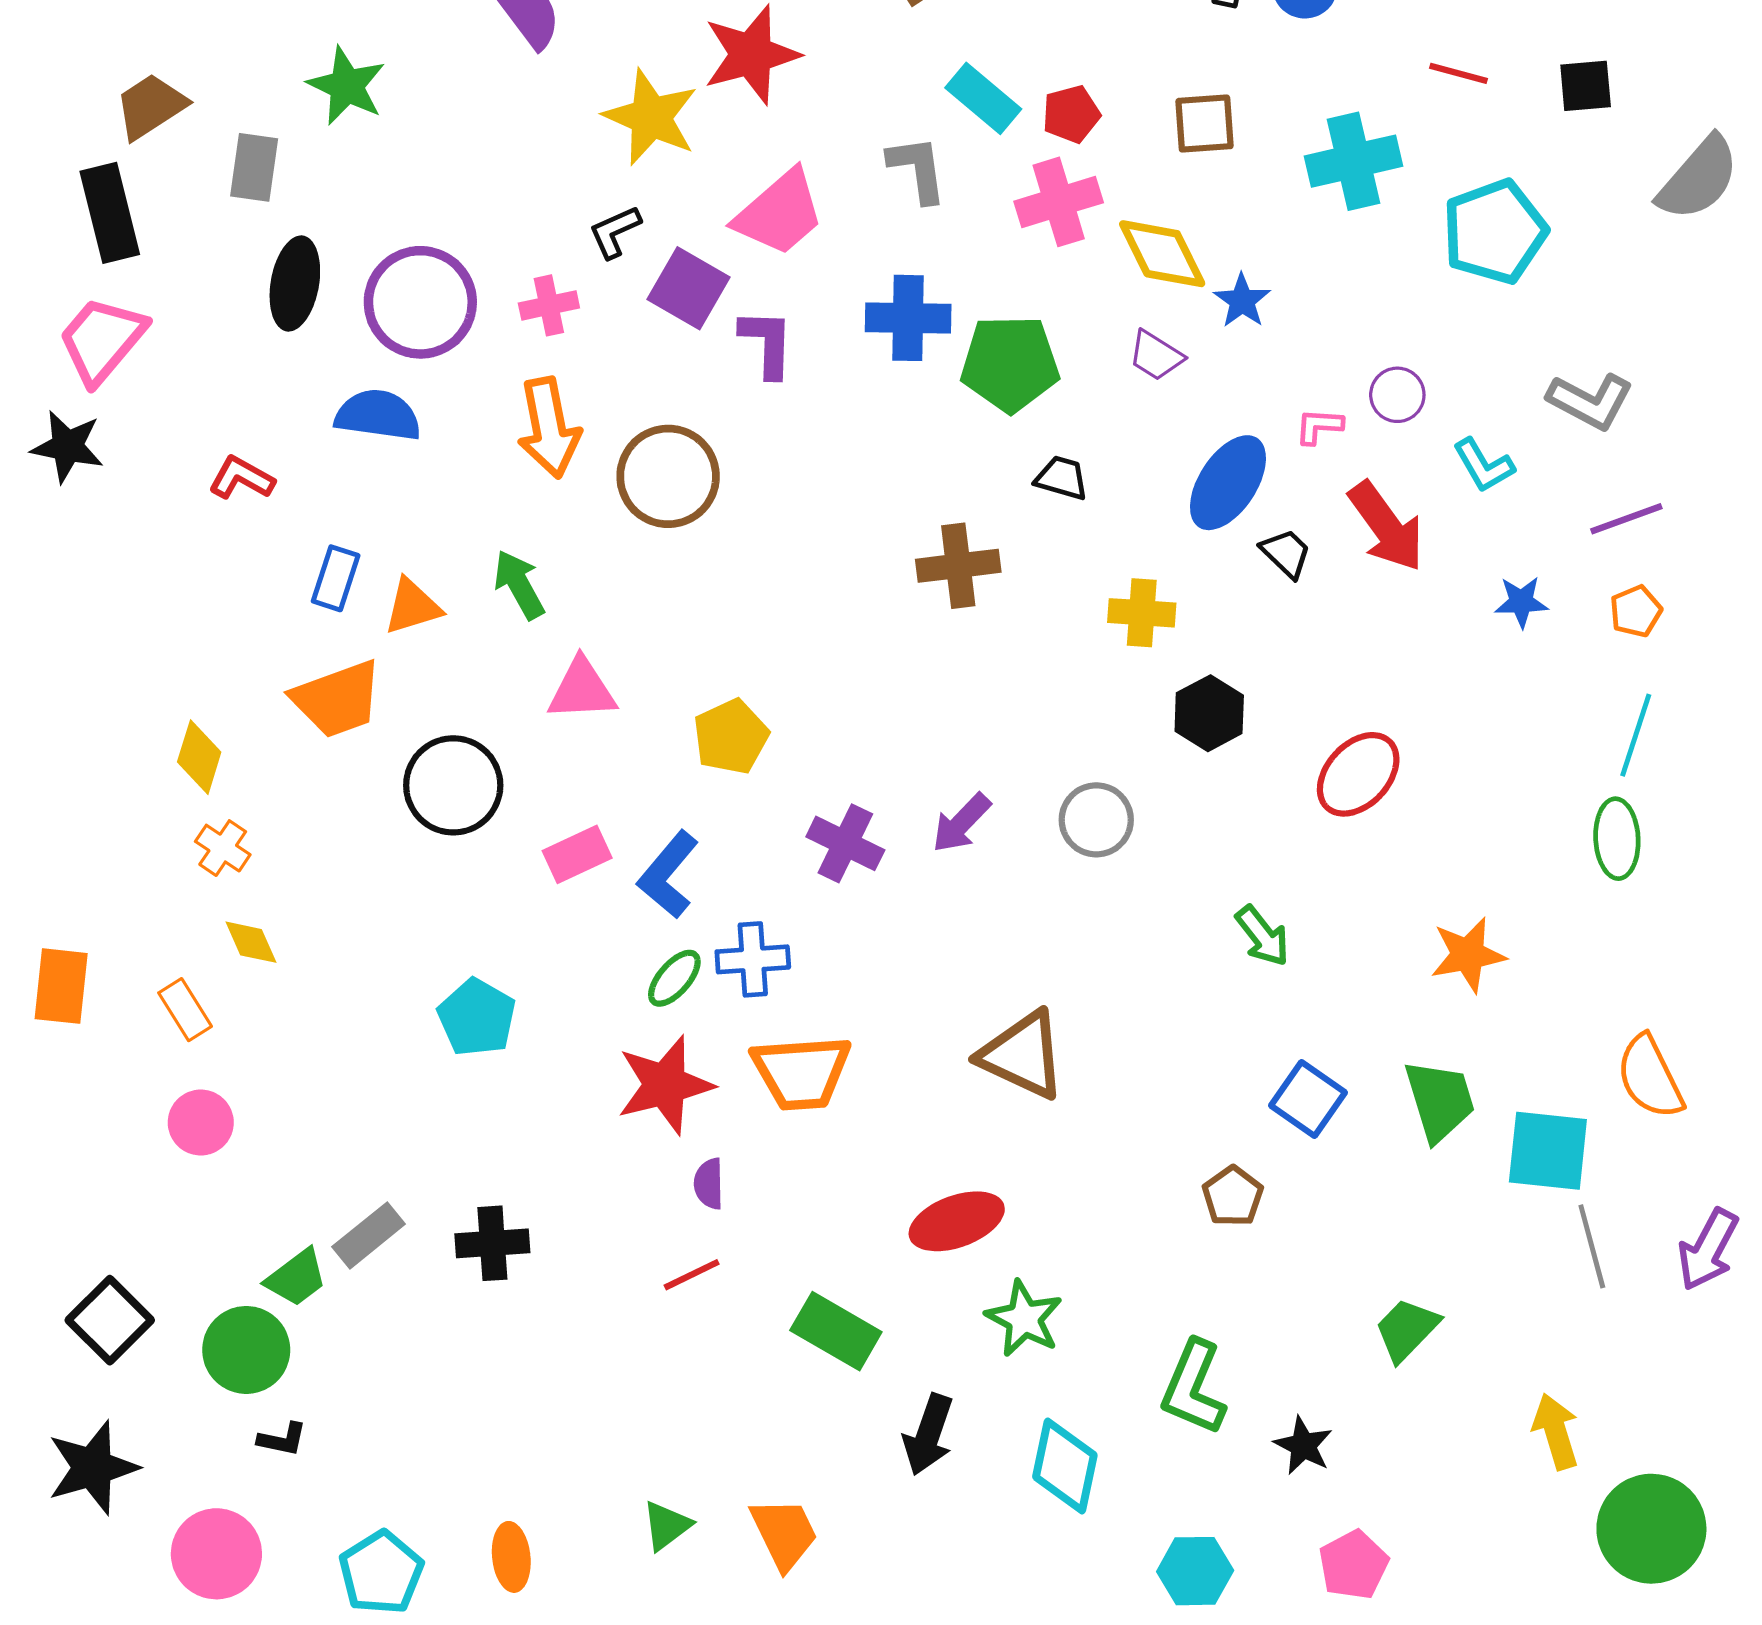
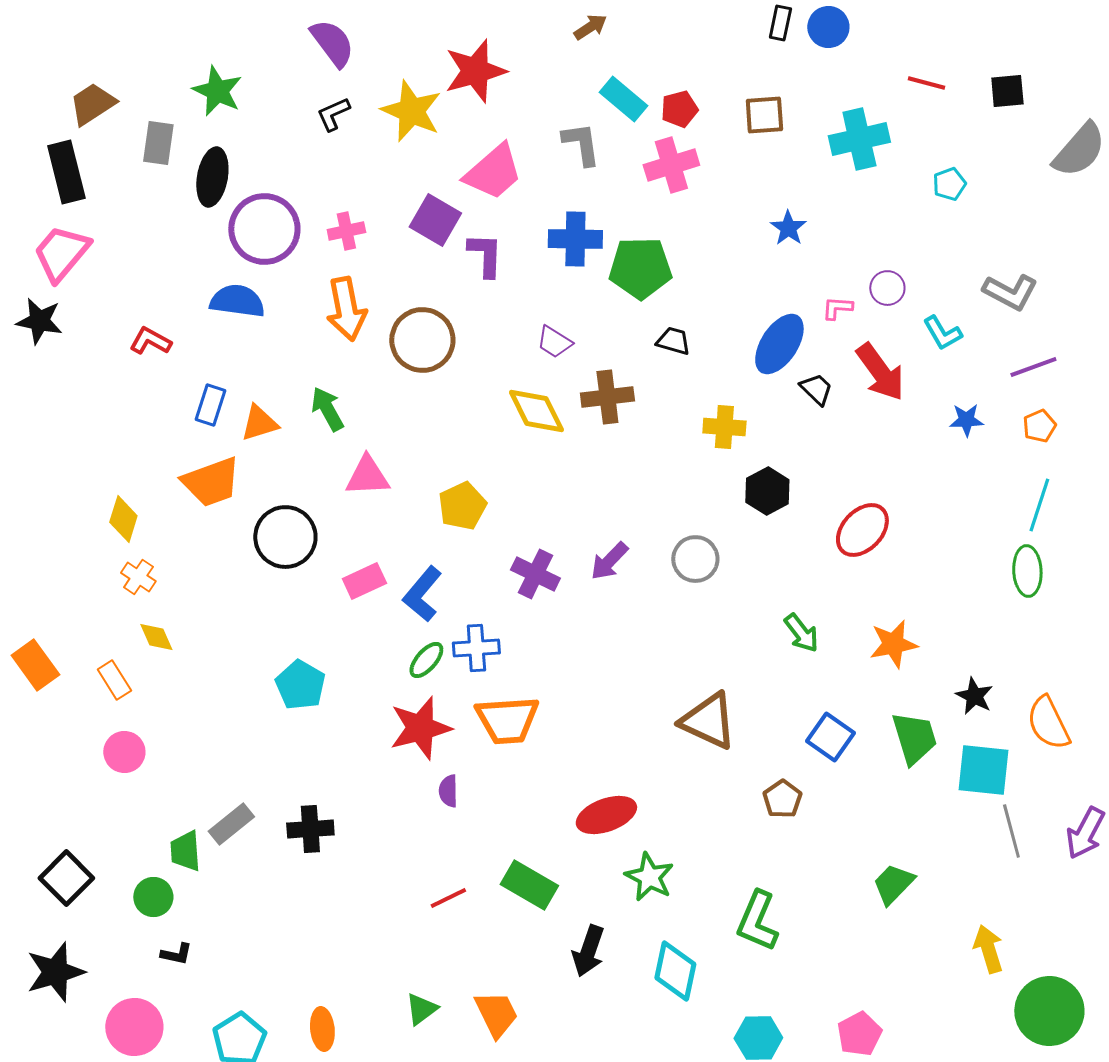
black L-shape: (615, 232) -> (333, 114), moved
cyan pentagon: (1495, 232) -> (949, 184), size x0.5
yellow diamond: (1162, 254) -> (536, 411), moved
black ellipse: (295, 283) -> (212, 177), moved
purple trapezoid: (1156, 356) -> (554, 342), moved
orange star: (1468, 955) -> (893, 644), moved
orange rectangle: (61, 986) -> (35, 665), turned -42
brown triangle: (1023, 1055) -> (708, 721), moved
red line: (692, 1275) -> (448, 898), moved
green trapezoid: (296, 1278) -> (185, 851), turned 123
green circle: (246, 1350) -> (153, 897), size x0.7
black star: (1303, 1446) -> (974, 696), moved

